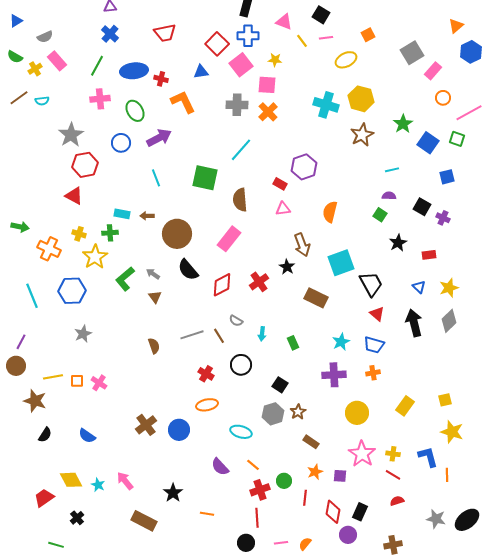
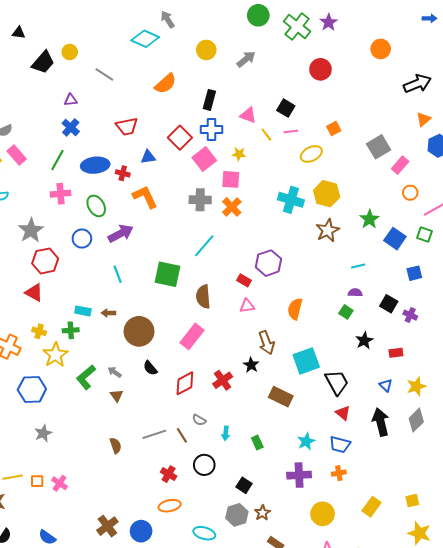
blue triangle: (201, 72) -> (148, 157), moved
black semicircle: (188, 270) -> (150, 368), size x0.7

